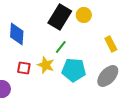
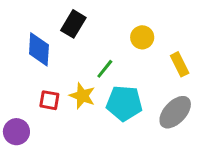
yellow circle: (84, 15) -> (142, 37), moved
black rectangle: (60, 17) -> (73, 24), moved, size x0.7

